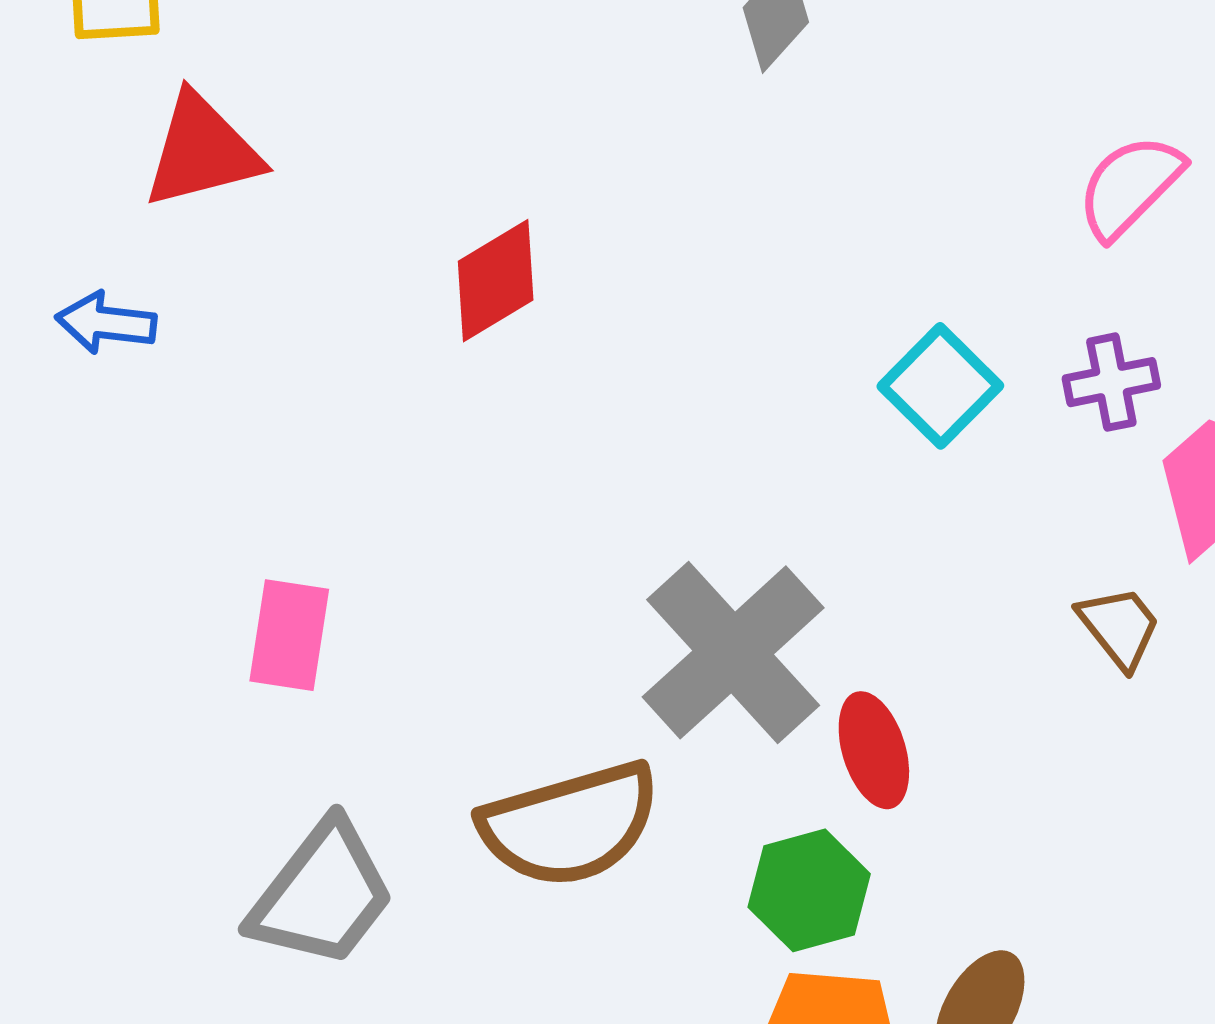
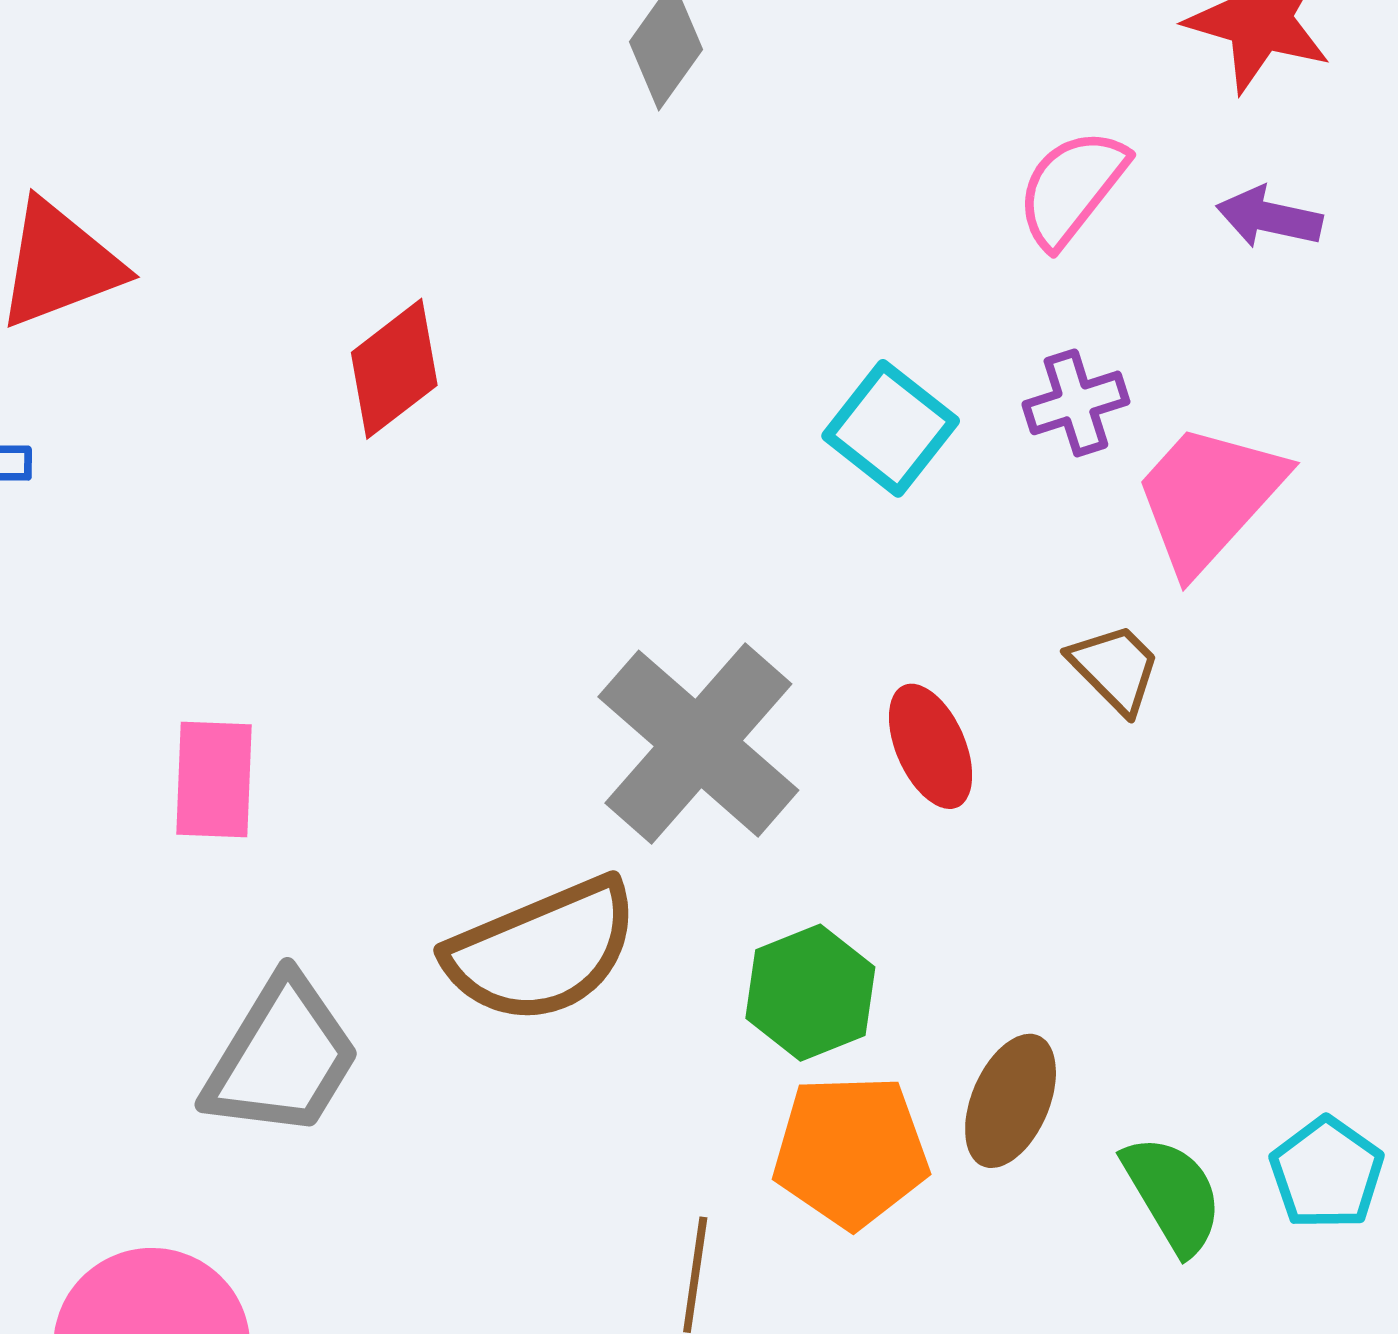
red ellipse: (874, 750) -> (931, 746), moved

